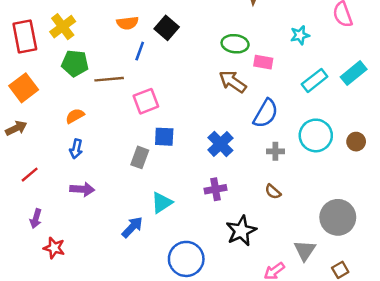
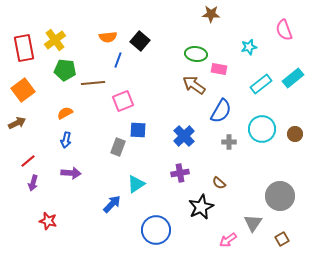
brown semicircle: (273, 192) -> (219, 183), moved
purple arrow: (36, 219) -> (33, 183), moved

